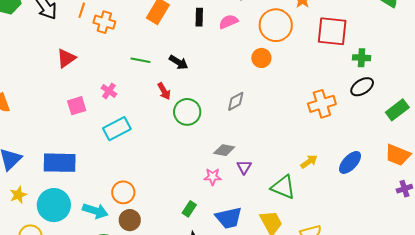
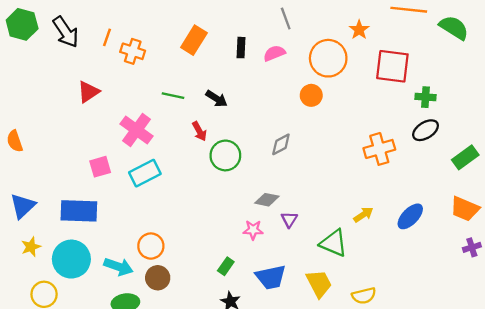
pink cross: (109, 91) -> (137, 130), size x1.8
pink square: (77, 106) -> (100, 167), moved

